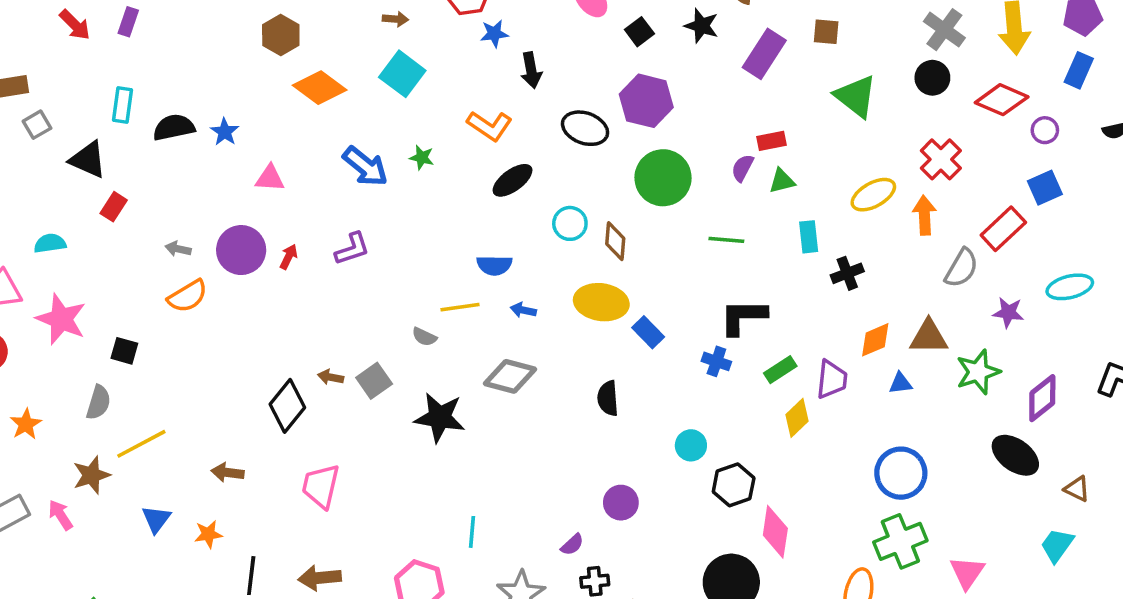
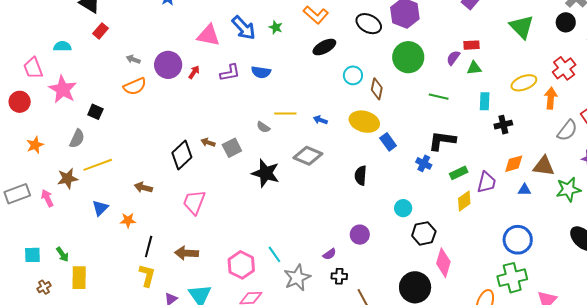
pink triangle: (270, 178) -> (209, 35), moved, size x1.4
blue semicircle: (494, 265) -> (261, 72), moved
cyan line: (472, 532) -> (274, 254), moved, turned -48

